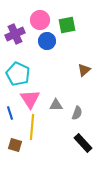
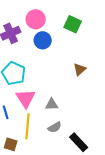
green square: (67, 25) -> (73, 24), moved, turned 36
gray semicircle: (77, 113) -> (55, 127), moved, turned 40

